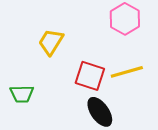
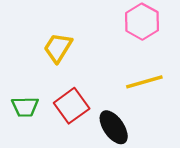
red square: (90, 76) -> (72, 106), moved, turned 36

